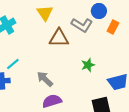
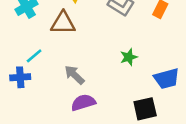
brown triangle: (59, 38) -> (63, 23), moved

